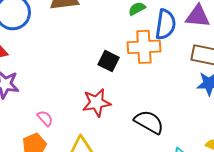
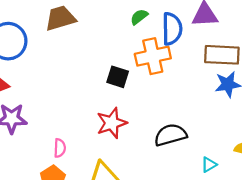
pink semicircle: (45, 118) -> (60, 148), turned 54
black semicircle: (149, 122) -> (170, 135), turned -36

